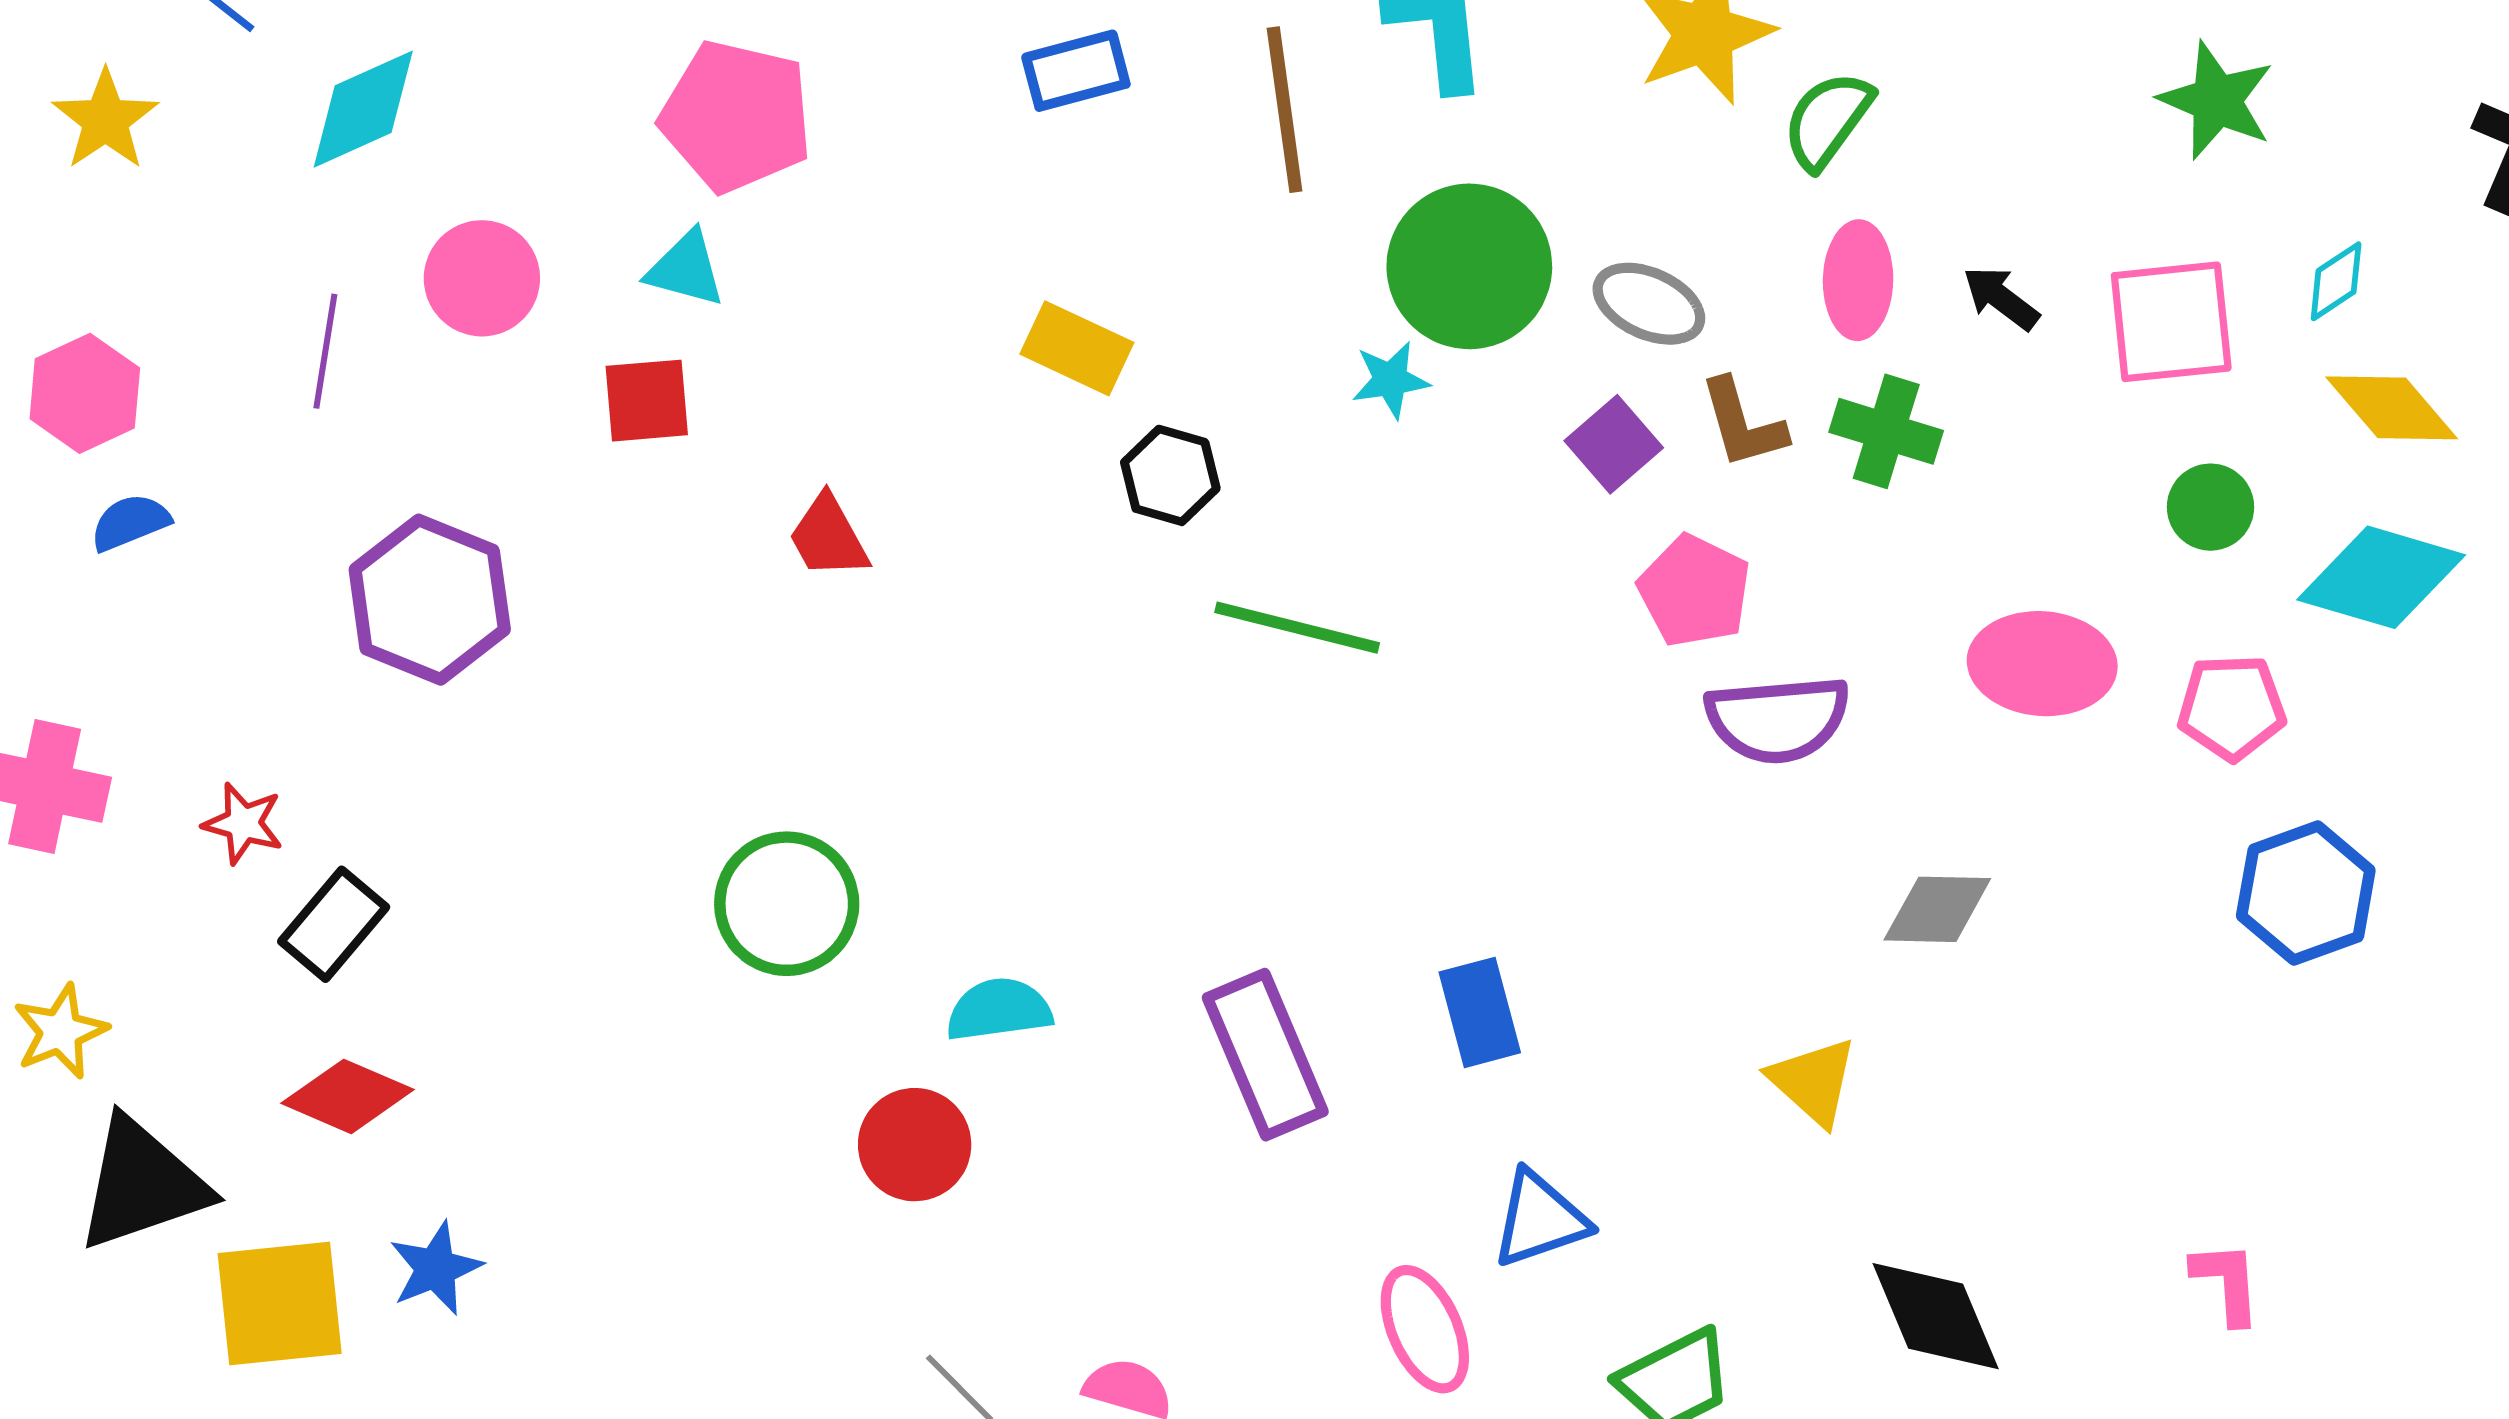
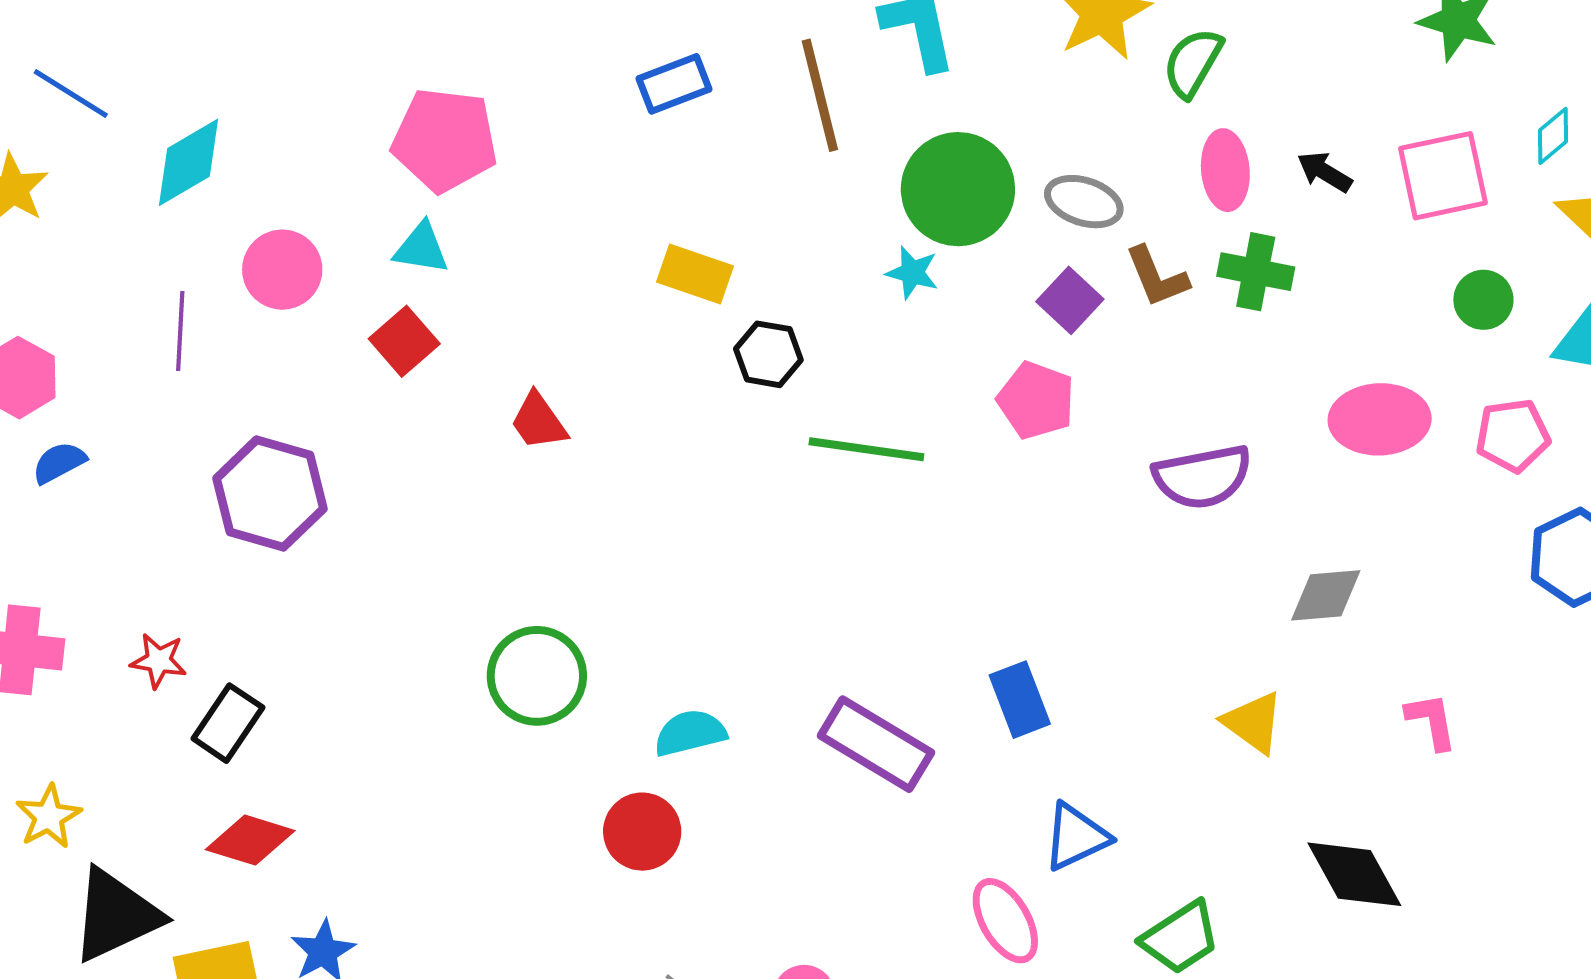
cyan star: (1391, 380) -> (912, 273), turned 30
red square: (647, 401) -> (404, 341), turned -30
pink pentagon: (1694, 591) -> (1036, 400), moved
purple rectangle: (1265, 1055) -> (876, 744), turned -30
pink L-shape: (2227, 1283) -> (1431, 721), moved

